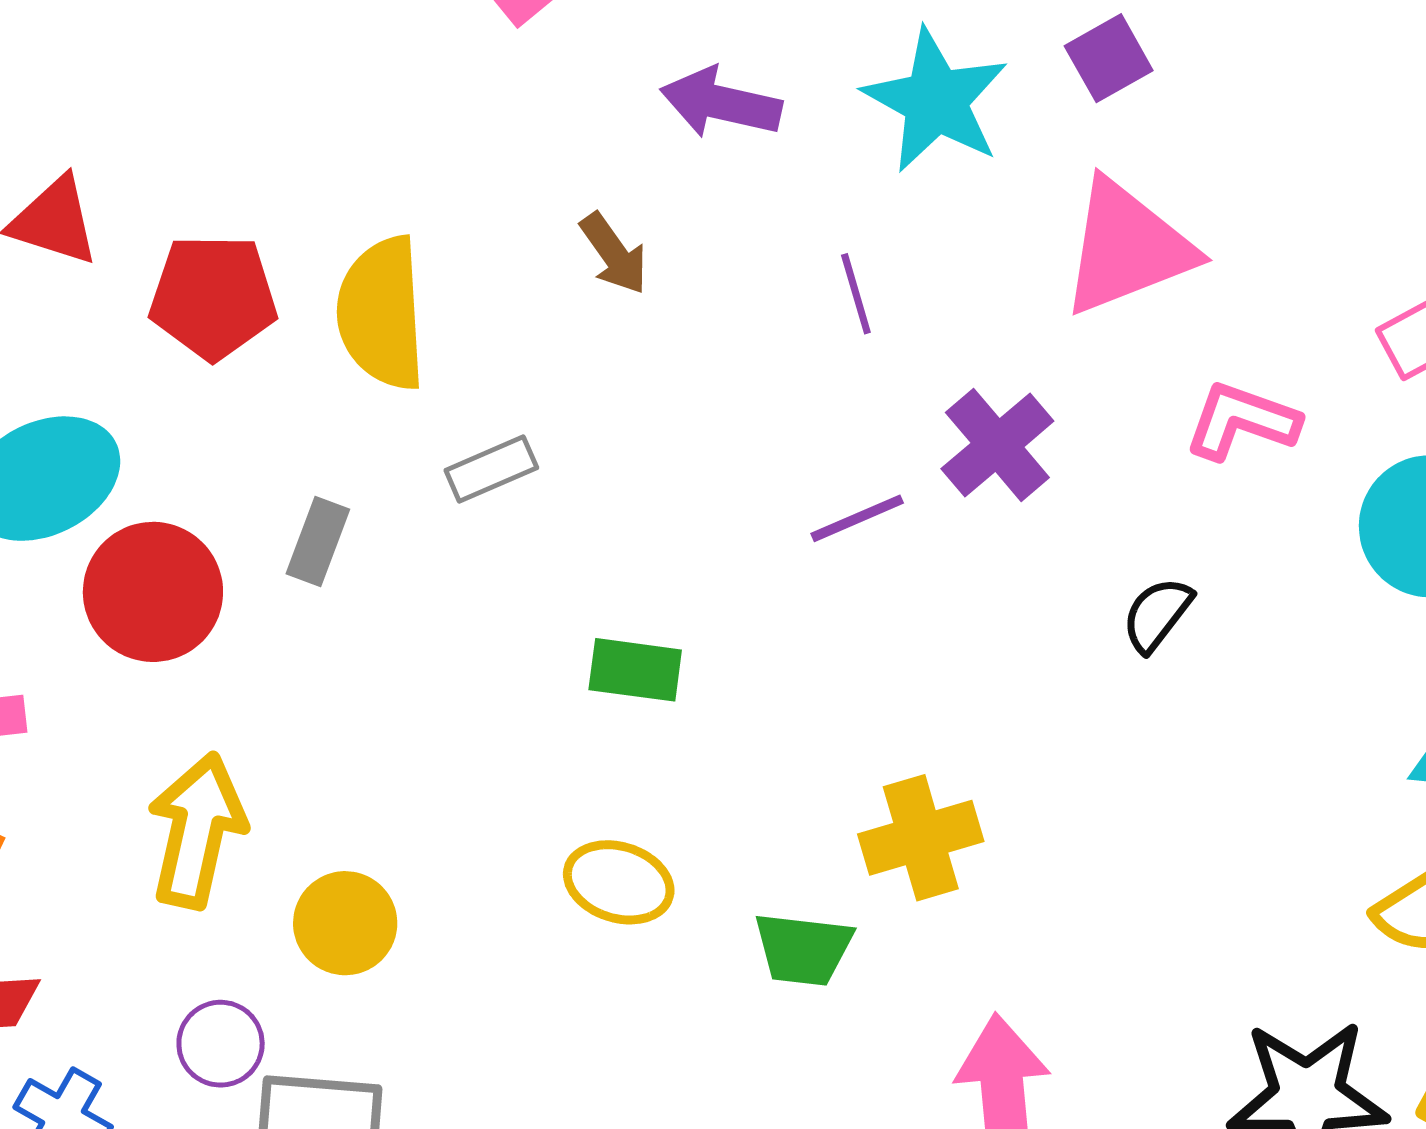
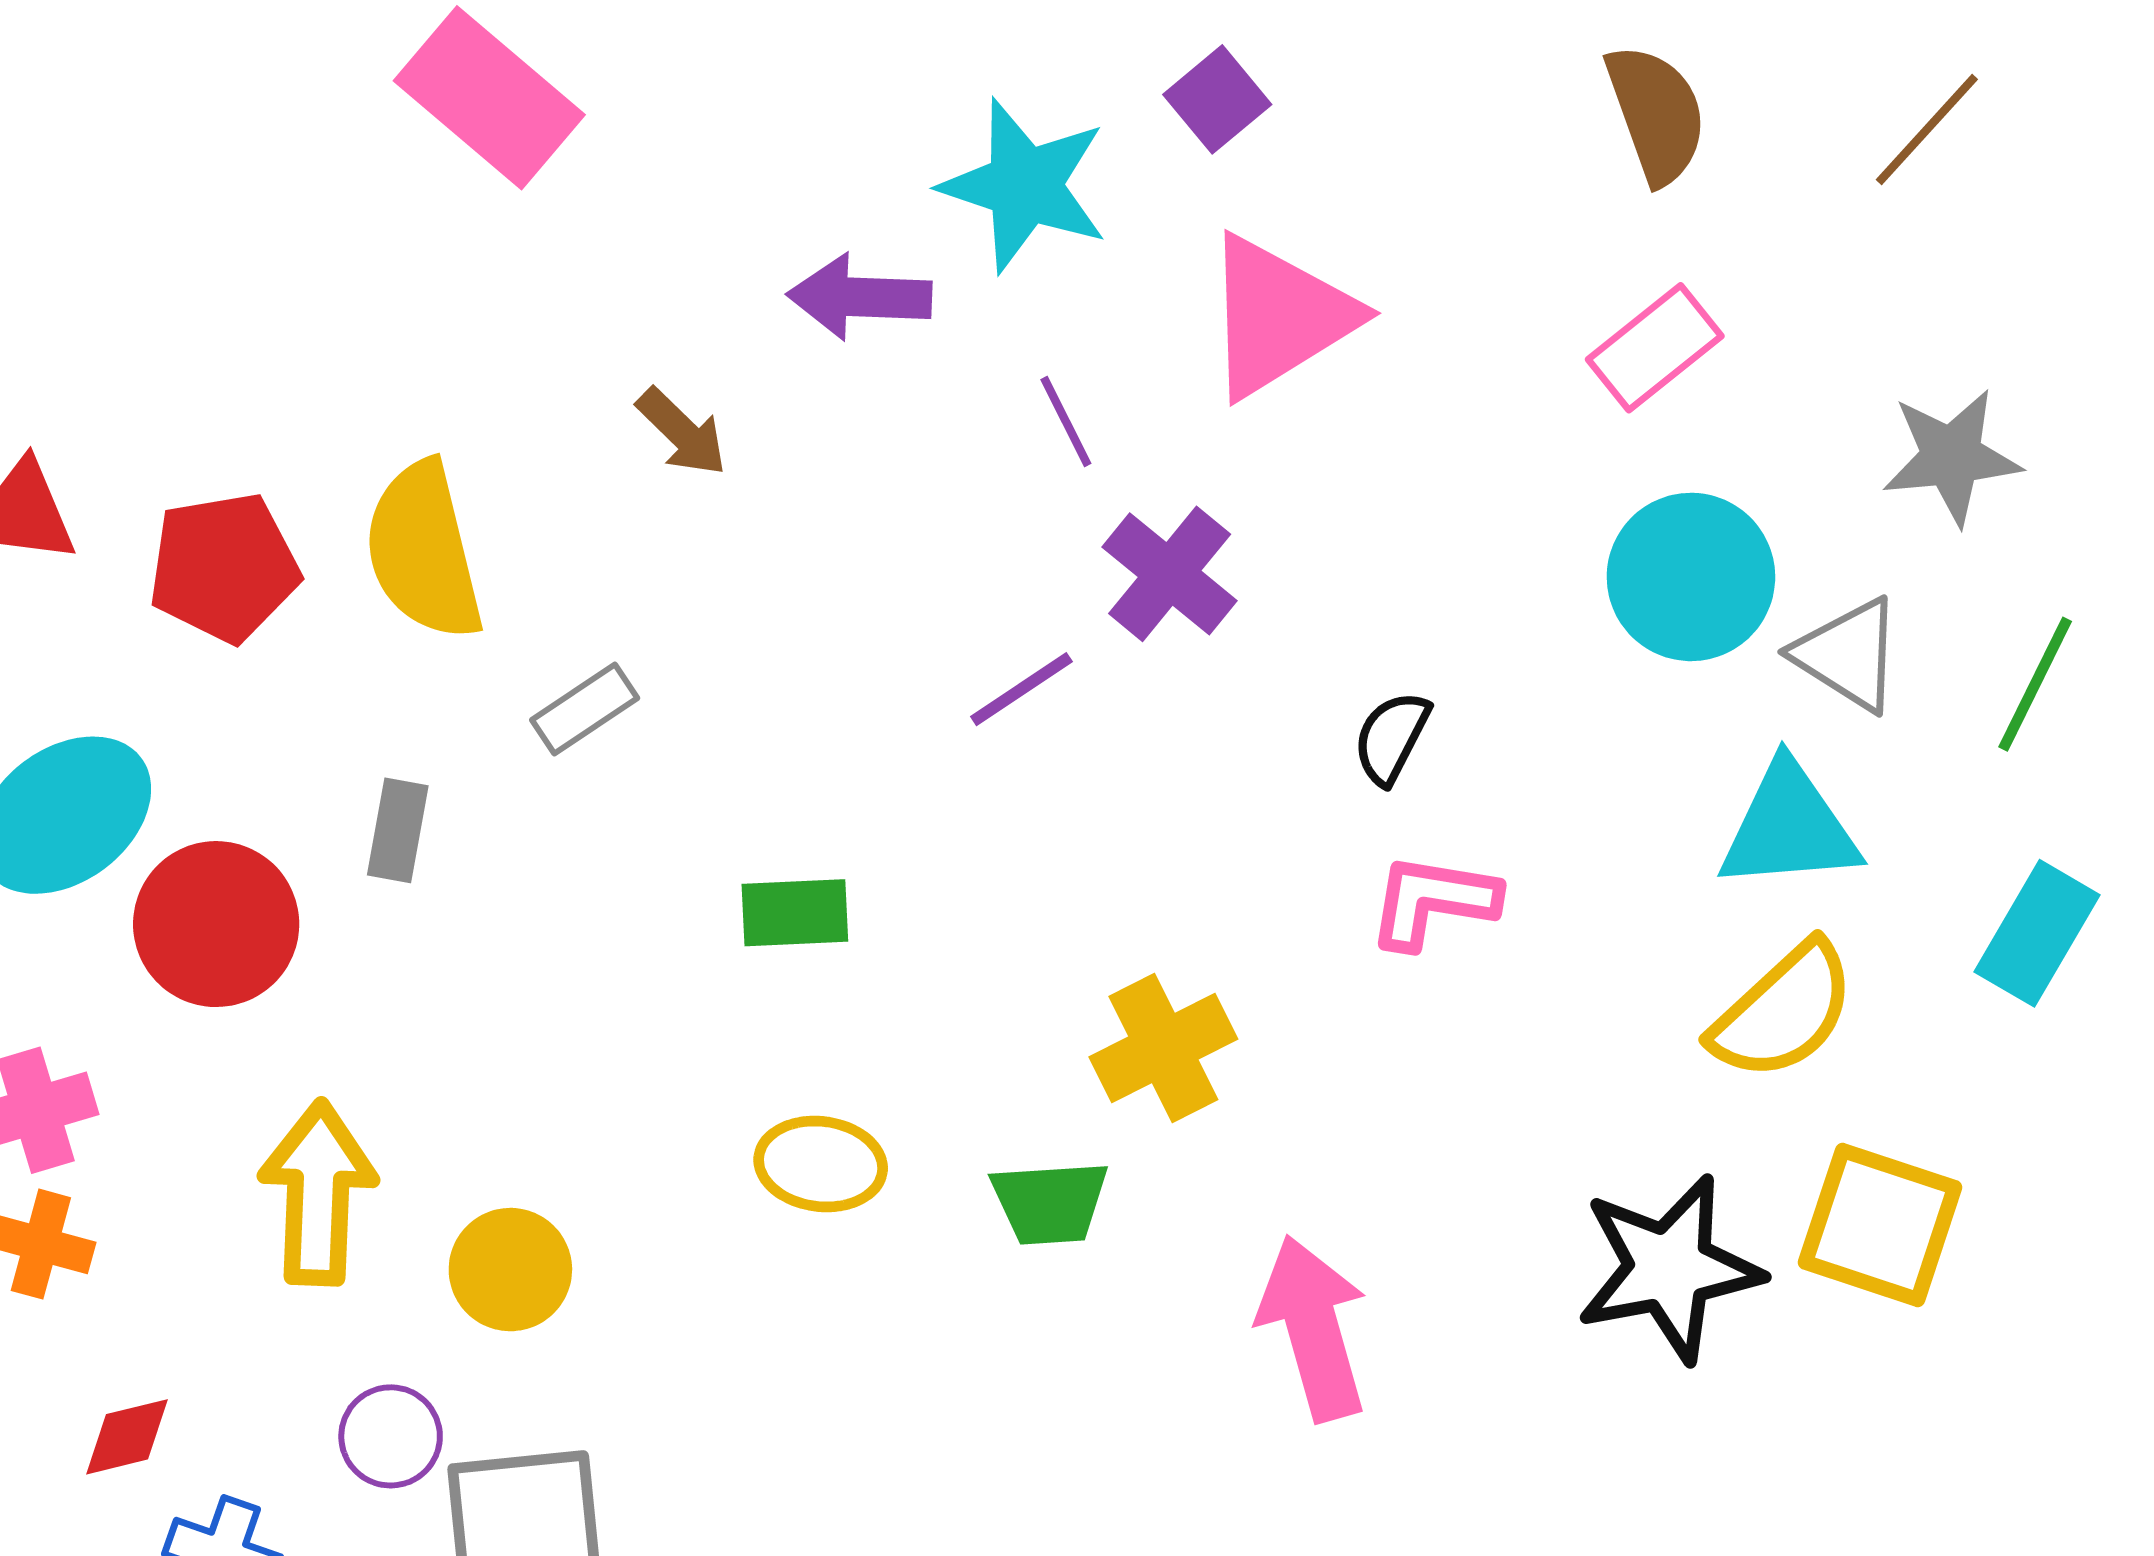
purple arrow: (721, 103) -> (860, 297), moved
purple line: (856, 294) -> (1066, 421), moved
pink L-shape: (1242, 421) -> (1433, 901), moved

